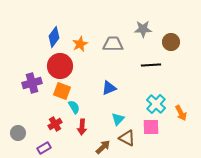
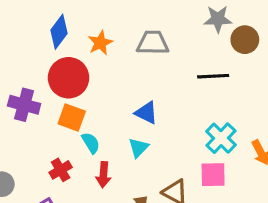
gray star: (143, 29) -> (218, 19), moved
purple cross: (32, 83) -> (24, 105), turned 30
blue triangle: (109, 88) -> (146, 113), turned 49
cyan triangle: (118, 119) -> (138, 148), moved

